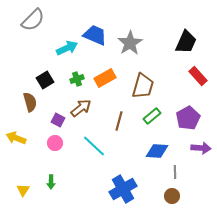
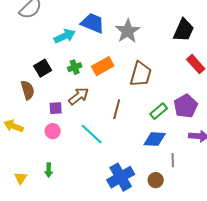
green rectangle: (152, 116) -> (159, 111), moved
purple square: (58, 120) -> (56, 108), turned -32
brown circle: (172, 196) -> (156, 180), moved

